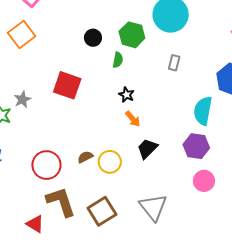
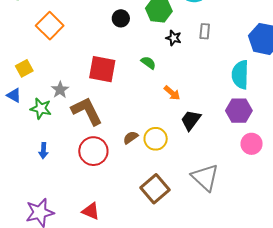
green semicircle: (118, 60) -> (148, 63), moved, turned -56
black star: (126, 95) -> (174, 38), moved
brown L-shape: (61, 202) -> (87, 111), moved

